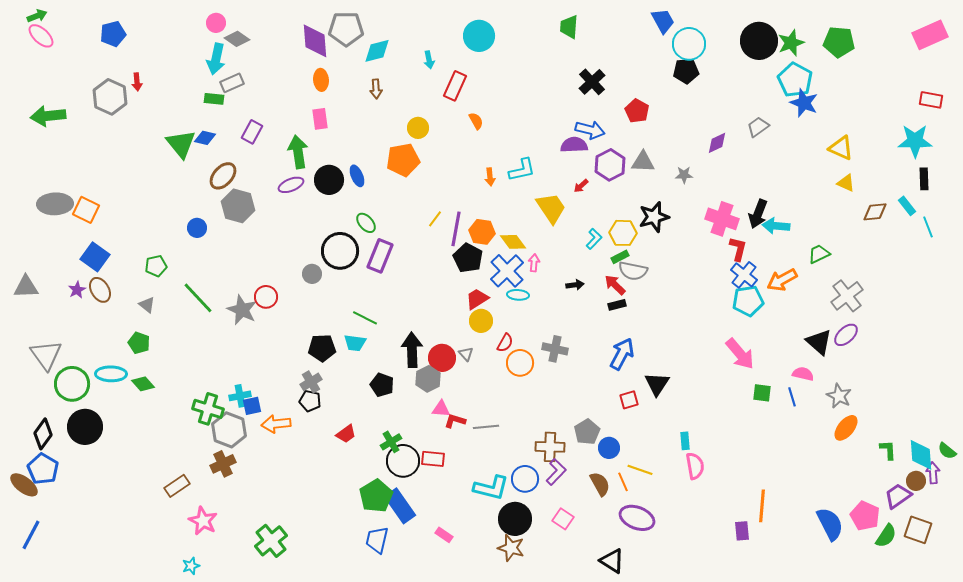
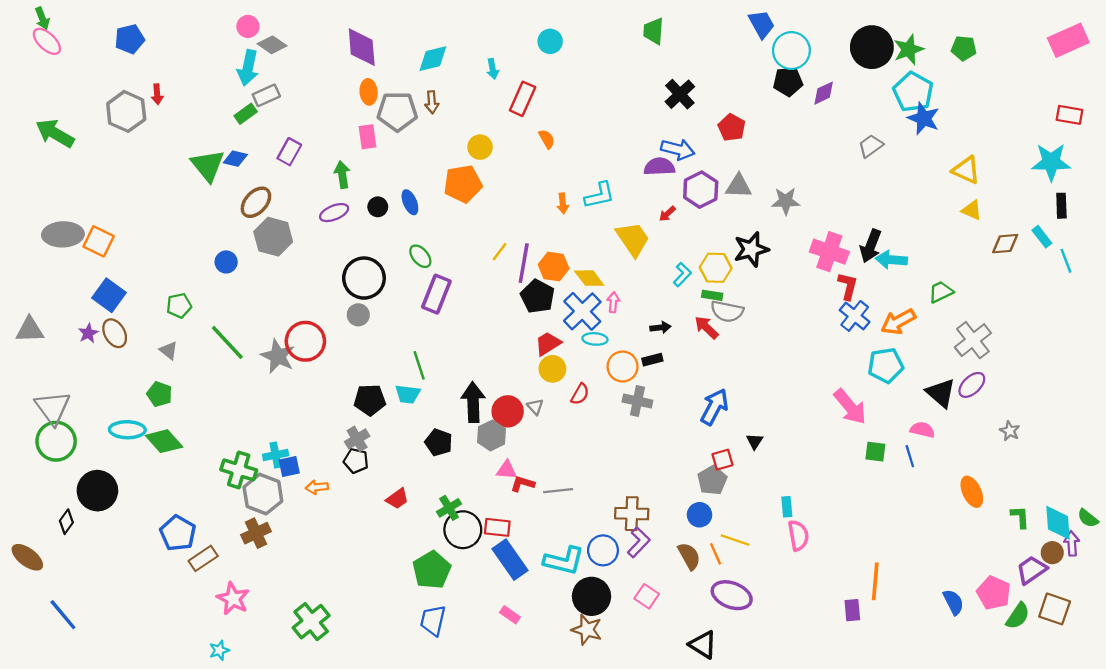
green arrow: (37, 16) -> (42, 18), turned 90
gray pentagon: (346, 29) -> (397, 111), moved
cyan circle: (479, 36) -> (550, 41), size x0.7
green pentagon: (839, 42) -> (964, 48), size x0.7
green rectangle: (214, 99) -> (246, 114), turned -42
green arrow: (48, 116) -> (55, 133), turned 36
purple diamond: (717, 143) -> (824, 93), moved
green arrow: (298, 152) -> (342, 175), size x0.7
gray star: (684, 175) -> (786, 201), size x1.4
black circle: (329, 180) -> (378, 207), size x0.6
black circle: (340, 251) -> (364, 278), moved
green rectangle: (620, 257) -> (712, 295), turned 36
red circle: (266, 297) -> (305, 341), size x1.5
cyan pentagon: (748, 301) -> (886, 365), moved
black rectangle: (617, 305) -> (652, 360), moved
green line: (365, 318) -> (419, 365), turned 45
orange circle: (520, 363) -> (623, 367), moved
green circle: (72, 384) -> (56, 441), moved
green diamond: (143, 384) -> (164, 441), size x1.4
black triangle: (657, 384) -> (755, 441), size x0.6
gray star: (839, 396) -> (1010, 431), moved, size x0.7
orange arrow: (276, 424) -> (317, 487), size x0.7
orange ellipse: (846, 428) -> (972, 492), turned -64
gray pentagon: (587, 432) -> (712, 480), moved
black diamond: (43, 434) -> (66, 522), moved, size x0.7
blue pentagon: (43, 469) -> (178, 533), moved
blue rectangle: (400, 506) -> (510, 560), moved
blue semicircle: (830, 524) -> (953, 602), size x0.7
blue line: (31, 535) -> (63, 615), moved, turned -68

